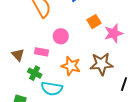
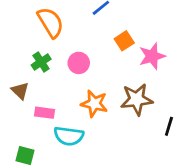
pink rectangle: (42, 52) -> (44, 113), moved
green cross: (35, 73) -> (41, 62), moved, turned 32

